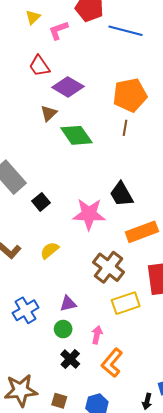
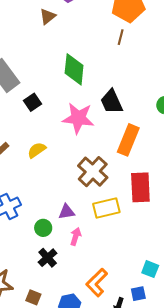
green diamond: (76, 135) -> (74, 69), moved, turned 36
orange rectangle: (142, 232) -> (128, 140), turned -52
purple triangle: (68, 304) -> (67, 212), moved
orange L-shape: (112, 363) -> (97, 282), moved

